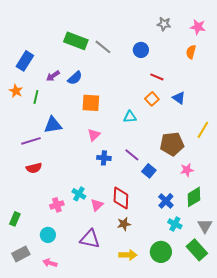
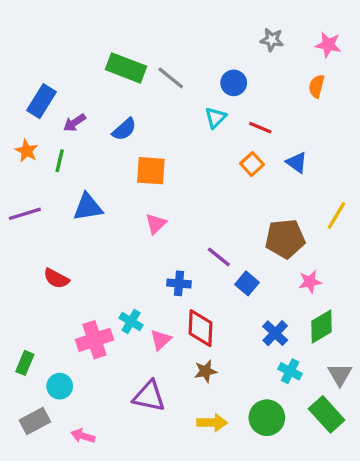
purple arrow: (53, 76) -> (75, 123), moved
cyan triangle: (130, 117) -> (215, 118), moved, turned -40
purple line: (31, 141) -> (25, 214), moved
blue cross: (104, 158) -> (179, 283), moved
red semicircle: (34, 168) -> (56, 278), turned 42
pink cross: (57, 205) -> (94, 340), size x1.5
cyan circle: (48, 235) -> (60, 386), moved

